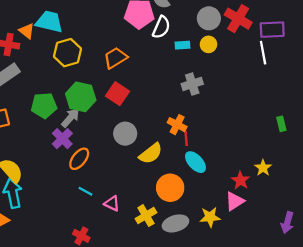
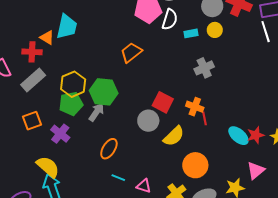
cyan trapezoid: (49, 22) -> (67, 27), turned 96
yellow hexagon: (68, 53) -> (73, 84), moved
red square: (118, 94) -> (163, 102), moved
purple cross: (62, 139) -> (60, 134), moved
cyan ellipse: (195, 162) -> (238, 136), moved
red star: (241, 180) -> (256, 135), moved, turned 30

